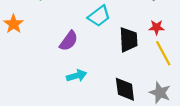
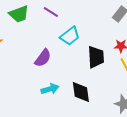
black diamond: (125, 89) -> (81, 92), moved

